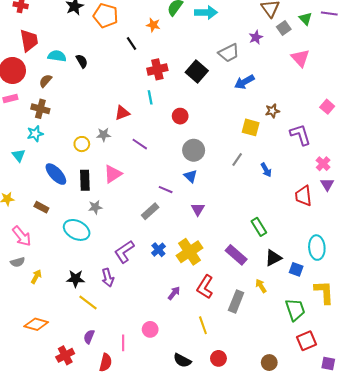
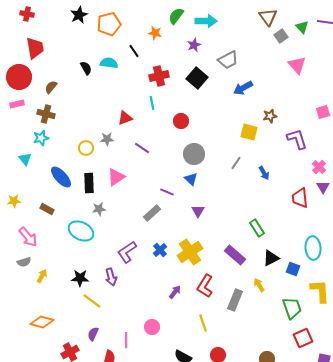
orange pentagon: (106, 16) -> (109, 24), turned -30
purple star: (256, 37) -> (194, 45), moved
cyan semicircle: (57, 56) -> (109, 63), moved
pink square: (327, 107) -> (323, 112), turned 32

